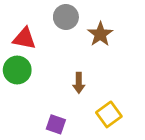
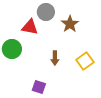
red triangle: (24, 38) -> (30, 27), moved
yellow square: (109, 114) -> (85, 61), moved

